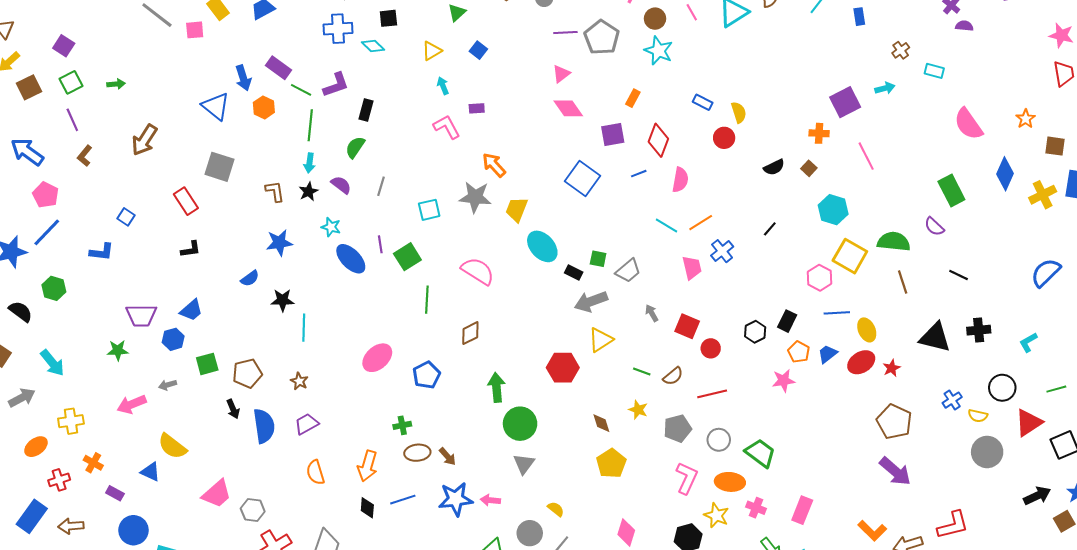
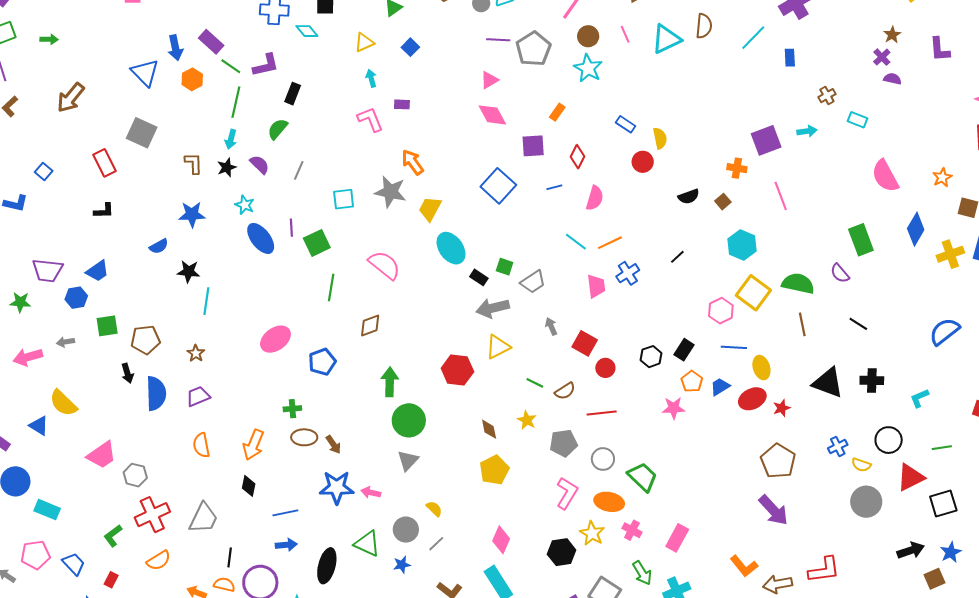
red diamond: (658, 140) -> (577, 157), size x0.7
blue line: (403, 500) -> (285, 513), moved

